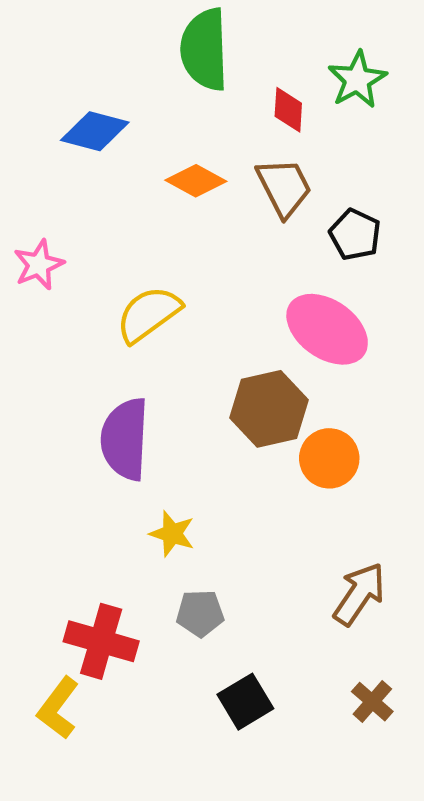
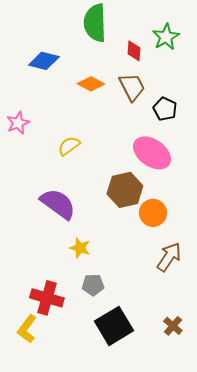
yellow semicircle: (148, 314) -> (69, 146), size x0.7
purple semicircle: (125, 439) -> (58, 204), turned 123
brown arrow: (359, 594) -> (169, 257), moved
black square: (245, 702) -> (114, 326), size x1.5

